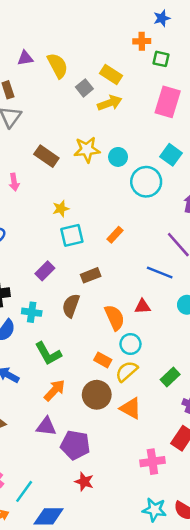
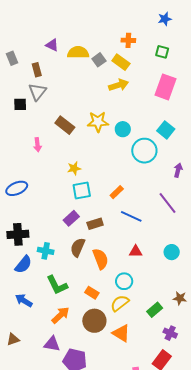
orange cross: (142, 41) -> (128, 40), moved
purple triangle: (25, 58) -> (52, 45), turned 32
yellow semicircle: (58, 66) -> (78, 52), turned -65
gray square: (84, 88) -> (99, 60), moved
purple rectangle: (45, 271) -> (71, 218), moved
blue line: (160, 273) -> (131, 216), moved
orange semicircle: (115, 318) -> (101, 259), moved
orange rectangle: (103, 360) -> (92, 293), moved

